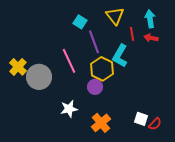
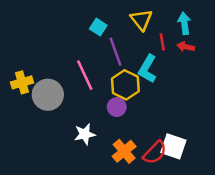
yellow cross: (18, 67) -> (22, 82), turned 30
white square: (141, 119) -> (173, 146), size x1.5
red semicircle: (155, 124) -> (155, 153), moved, size x1.5

